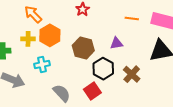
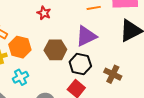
purple triangle: (116, 43) -> (86, 36), size x1.6
brown cross: (132, 74) -> (113, 74), moved

